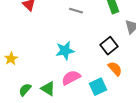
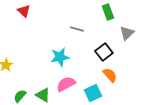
gray line: (76, 11) -> (77, 29), moved

